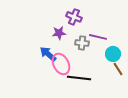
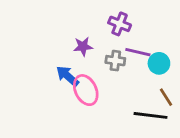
purple cross: (74, 17) -> (120, 24), moved
cyan circle: (113, 54) -> (159, 63), moved
black line: (79, 78) -> (151, 115), moved

